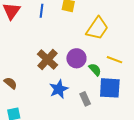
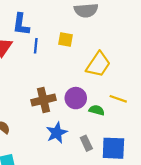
brown cross: (48, 60) -> (44, 100), turned 35
green semicircle: (95, 70) -> (97, 110), turned -32
blue square: (110, 88) -> (113, 148), moved

